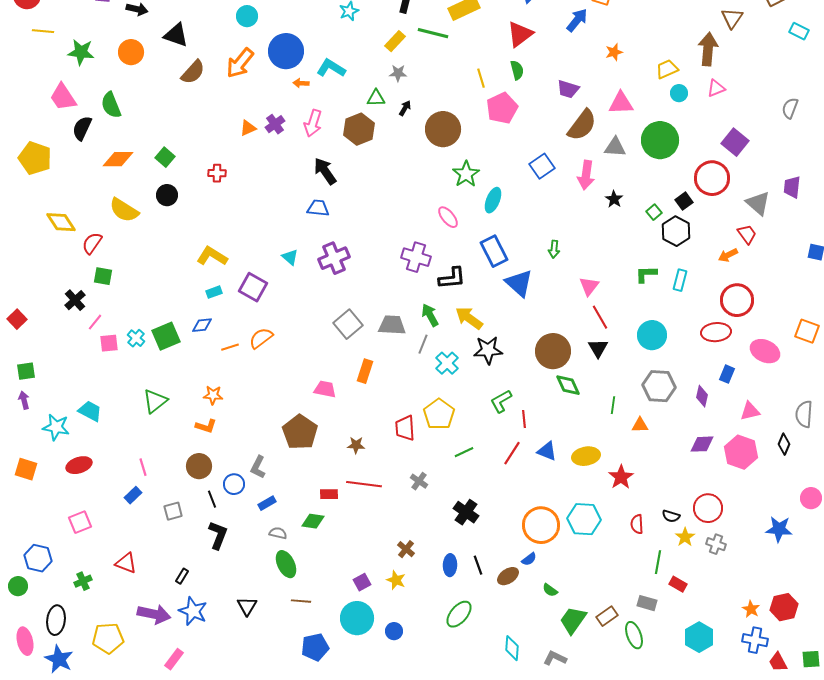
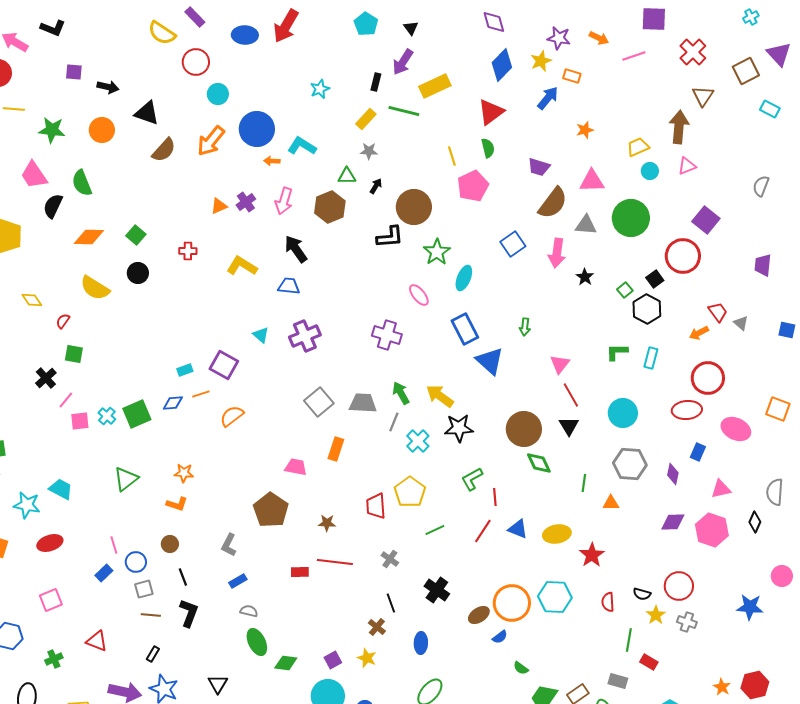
gray triangle: (758, 203) -> (741, 323), moved, size x0.6
yellow diamond: (61, 222) -> (32, 300), size x0.7
red semicircle: (92, 243) -> (63, 321), size x0.7
yellow L-shape: (212, 256) -> (242, 266), moved
black L-shape: (452, 278) -> (390, 237), moved
orange line: (230, 347) -> (201, 394), moved
brown circle: (199, 466) -> (170, 544), size x0.7
blue circle: (234, 484) -> (136, 562), moved
green diamond: (313, 521) -> (286, 663), moved
black line: (478, 565) -> (391, 603), moved
brown ellipse: (508, 576) -> (479, 615), moved
brown line: (301, 601) -> (151, 615), moved

